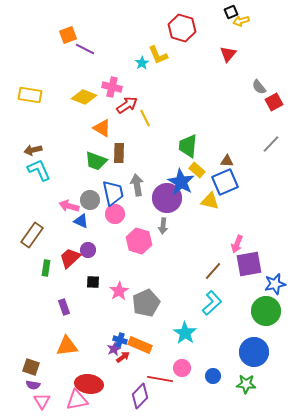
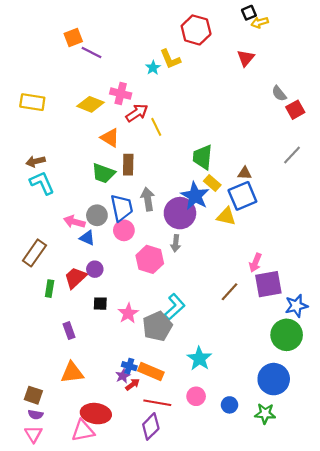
cyan L-shape: (212, 303) -> (175, 307), moved
red line: (160, 379) -> (157, 403), moved
pink triangle: (42, 401) -> (33, 434), moved

